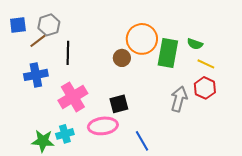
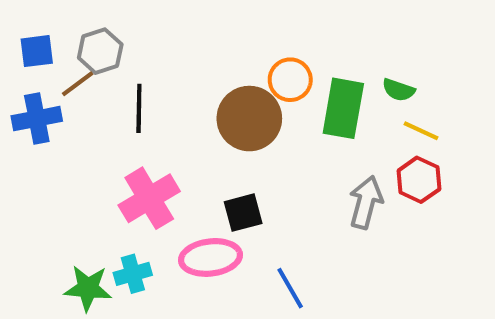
orange circle: (142, 39) -> (290, 80), size x0.7
brown circle: (122, 58) -> (249, 119), size x1.8
blue cross: (36, 75) -> (37, 119), moved

